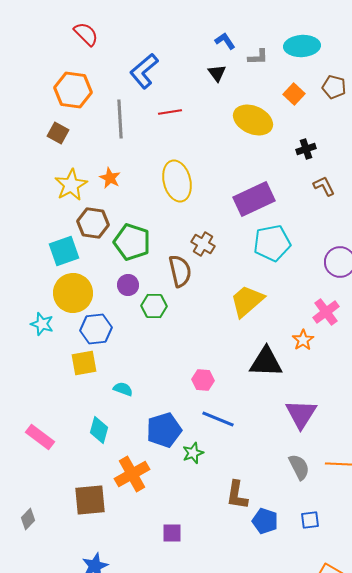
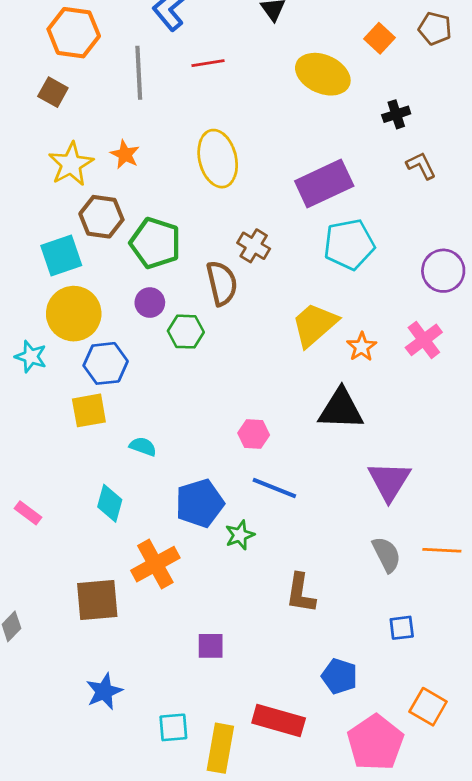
orange star: (303, 340) -> (362, 347), moved
pink rectangle: (40, 437) -> (28, 513), size x0.7
blue pentagon: (265, 521) -> (339, 676), moved

